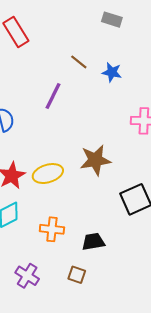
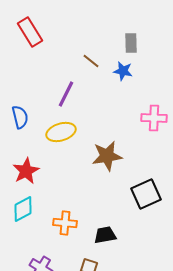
gray rectangle: (112, 20) -> (131, 43), moved, turned 72
yellow ellipse: (48, 174) -> (61, 132), moved

